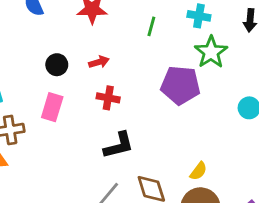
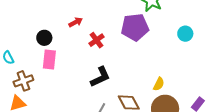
black circle: (57, 65) -> (44, 38), moved
red cross: (108, 98) -> (96, 40), moved, turned -35

